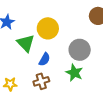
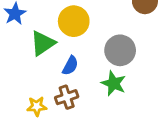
green triangle: (26, 43) -> (43, 43), turned 42
yellow star: (10, 84) -> (37, 106), moved

